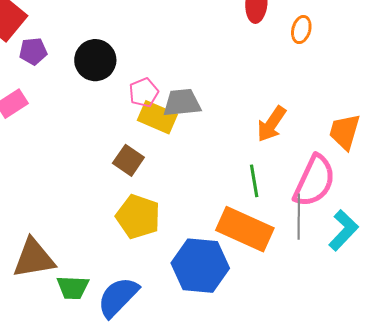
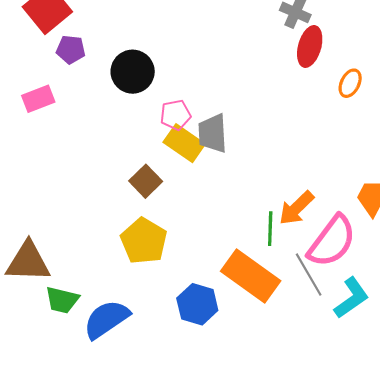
gray trapezoid: (182, 103) -> (213, 133), turned -99
orange arrow: (272, 124) -> (296, 208), moved
gray line: (299, 217) -> (309, 275), turned -42
blue hexagon: (200, 266) -> (197, 304), size x0.7

